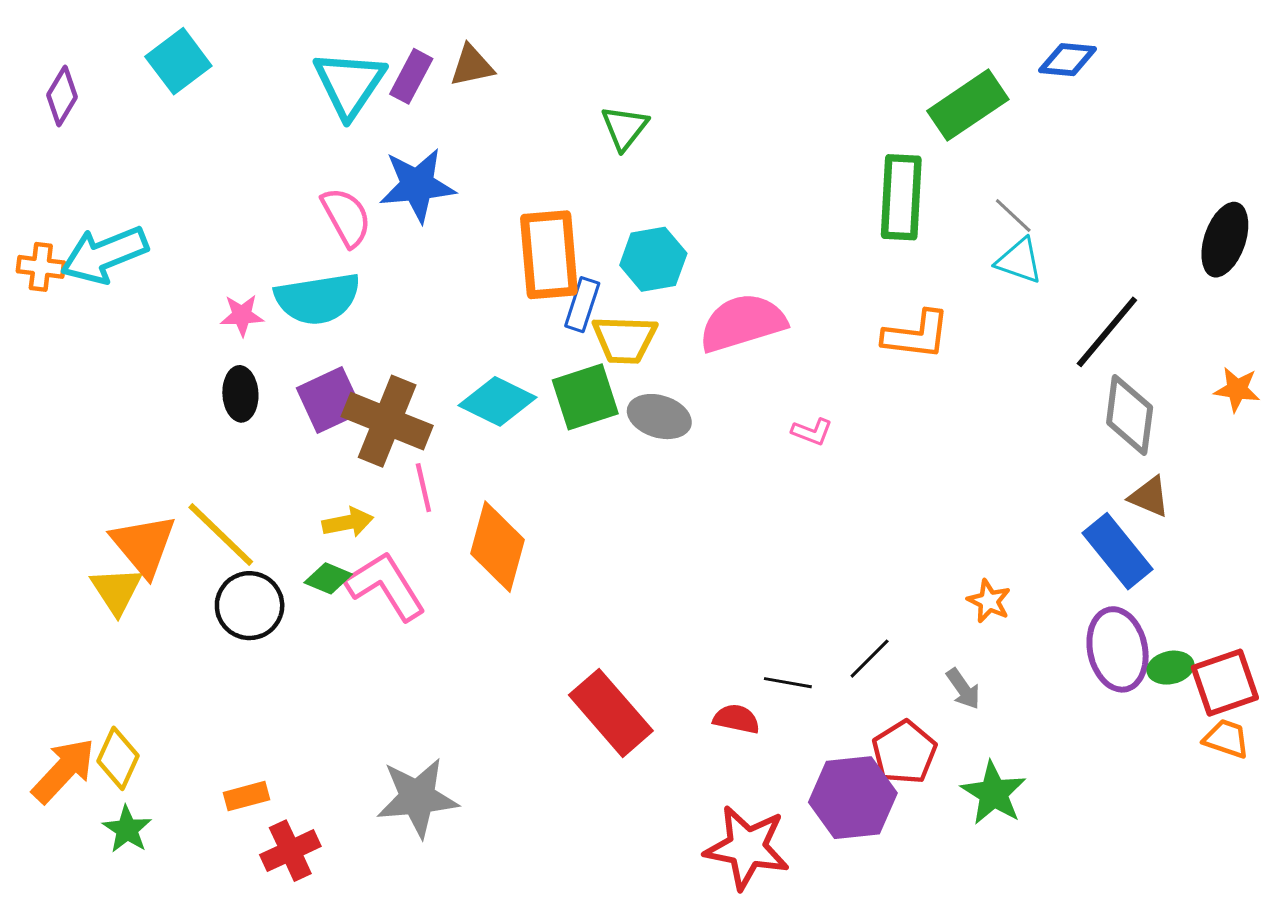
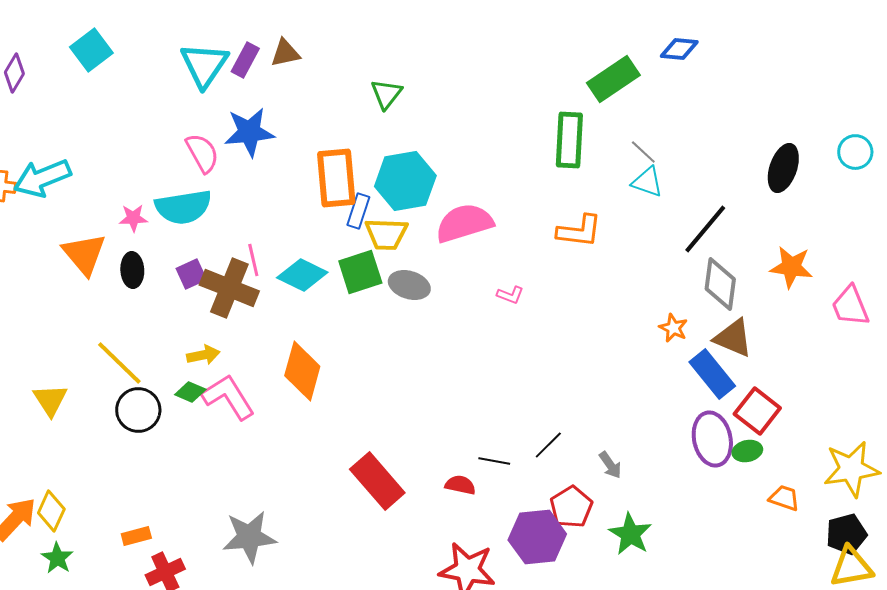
cyan hexagon: (653, 259) -> (405, 181), size x1.4
orange star: (1237, 389) -> (791, 267), size x1.4
purple square: (330, 400) -> (191, 274), size x0.7
pink line: (423, 488) -> (253, 260), moved
brown triangle: (1149, 497) -> (733, 338), size x1.4
orange triangle: (144, 545) -> (84, 254), moved
orange star: (989, 601) -> (673, 328), moved
red square: (1225, 683) -> (757, 411), moved, turned -33

